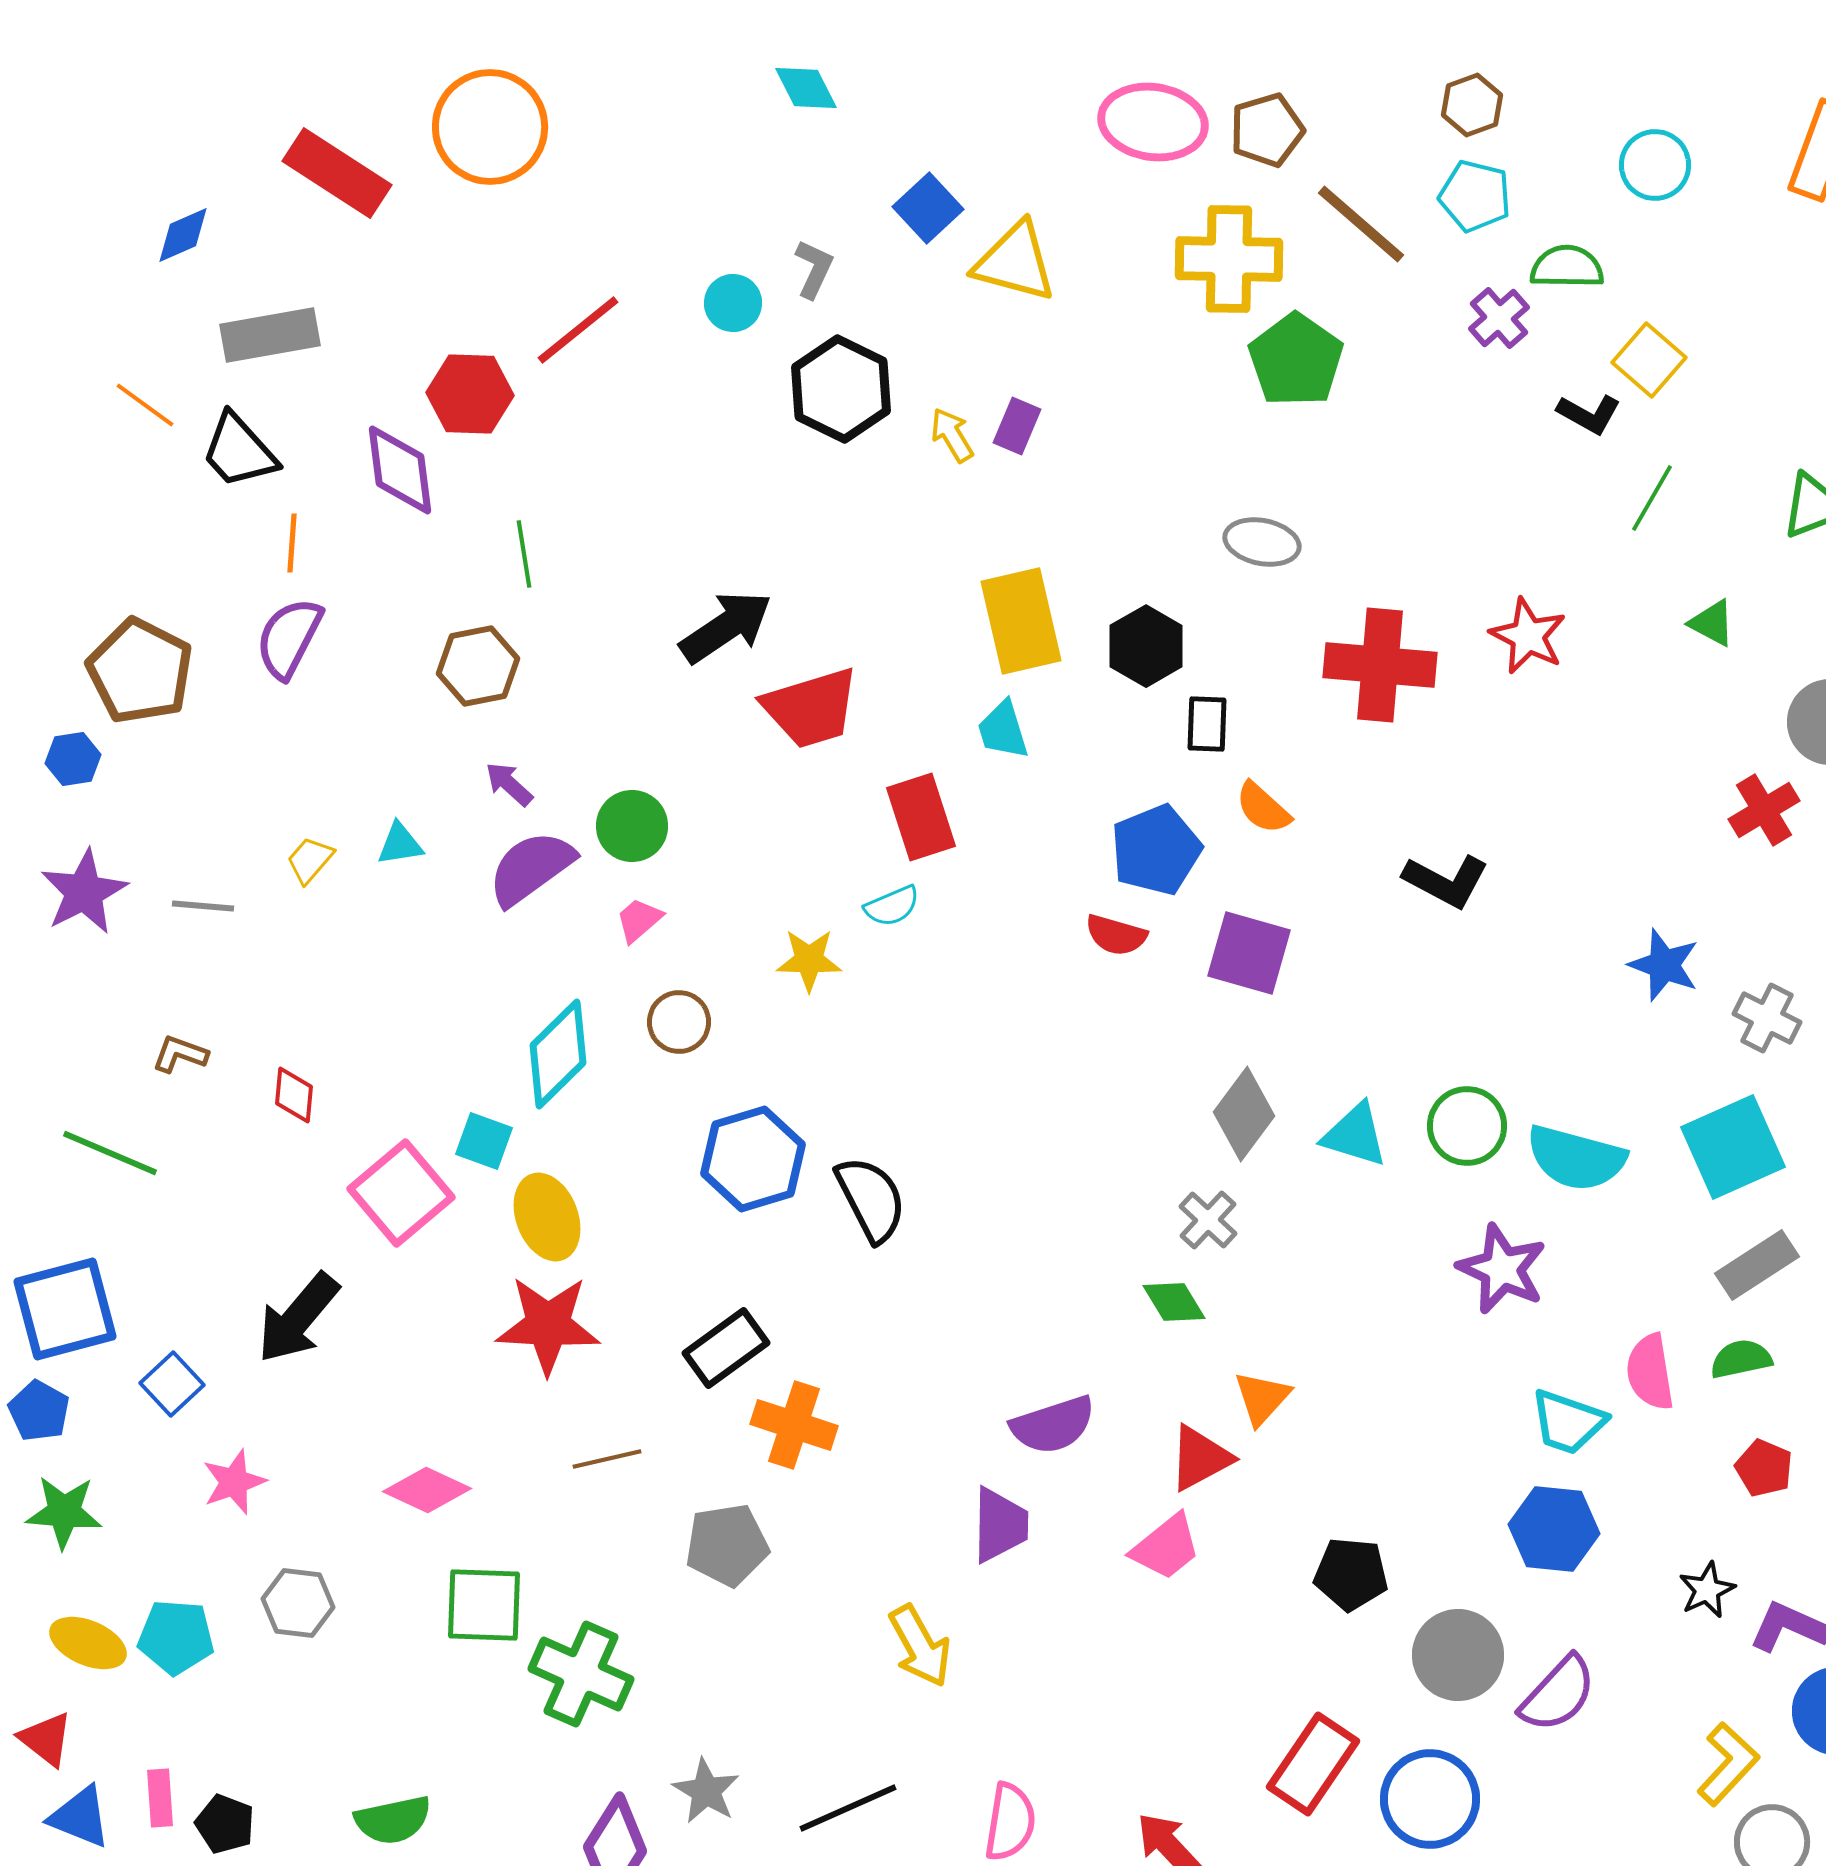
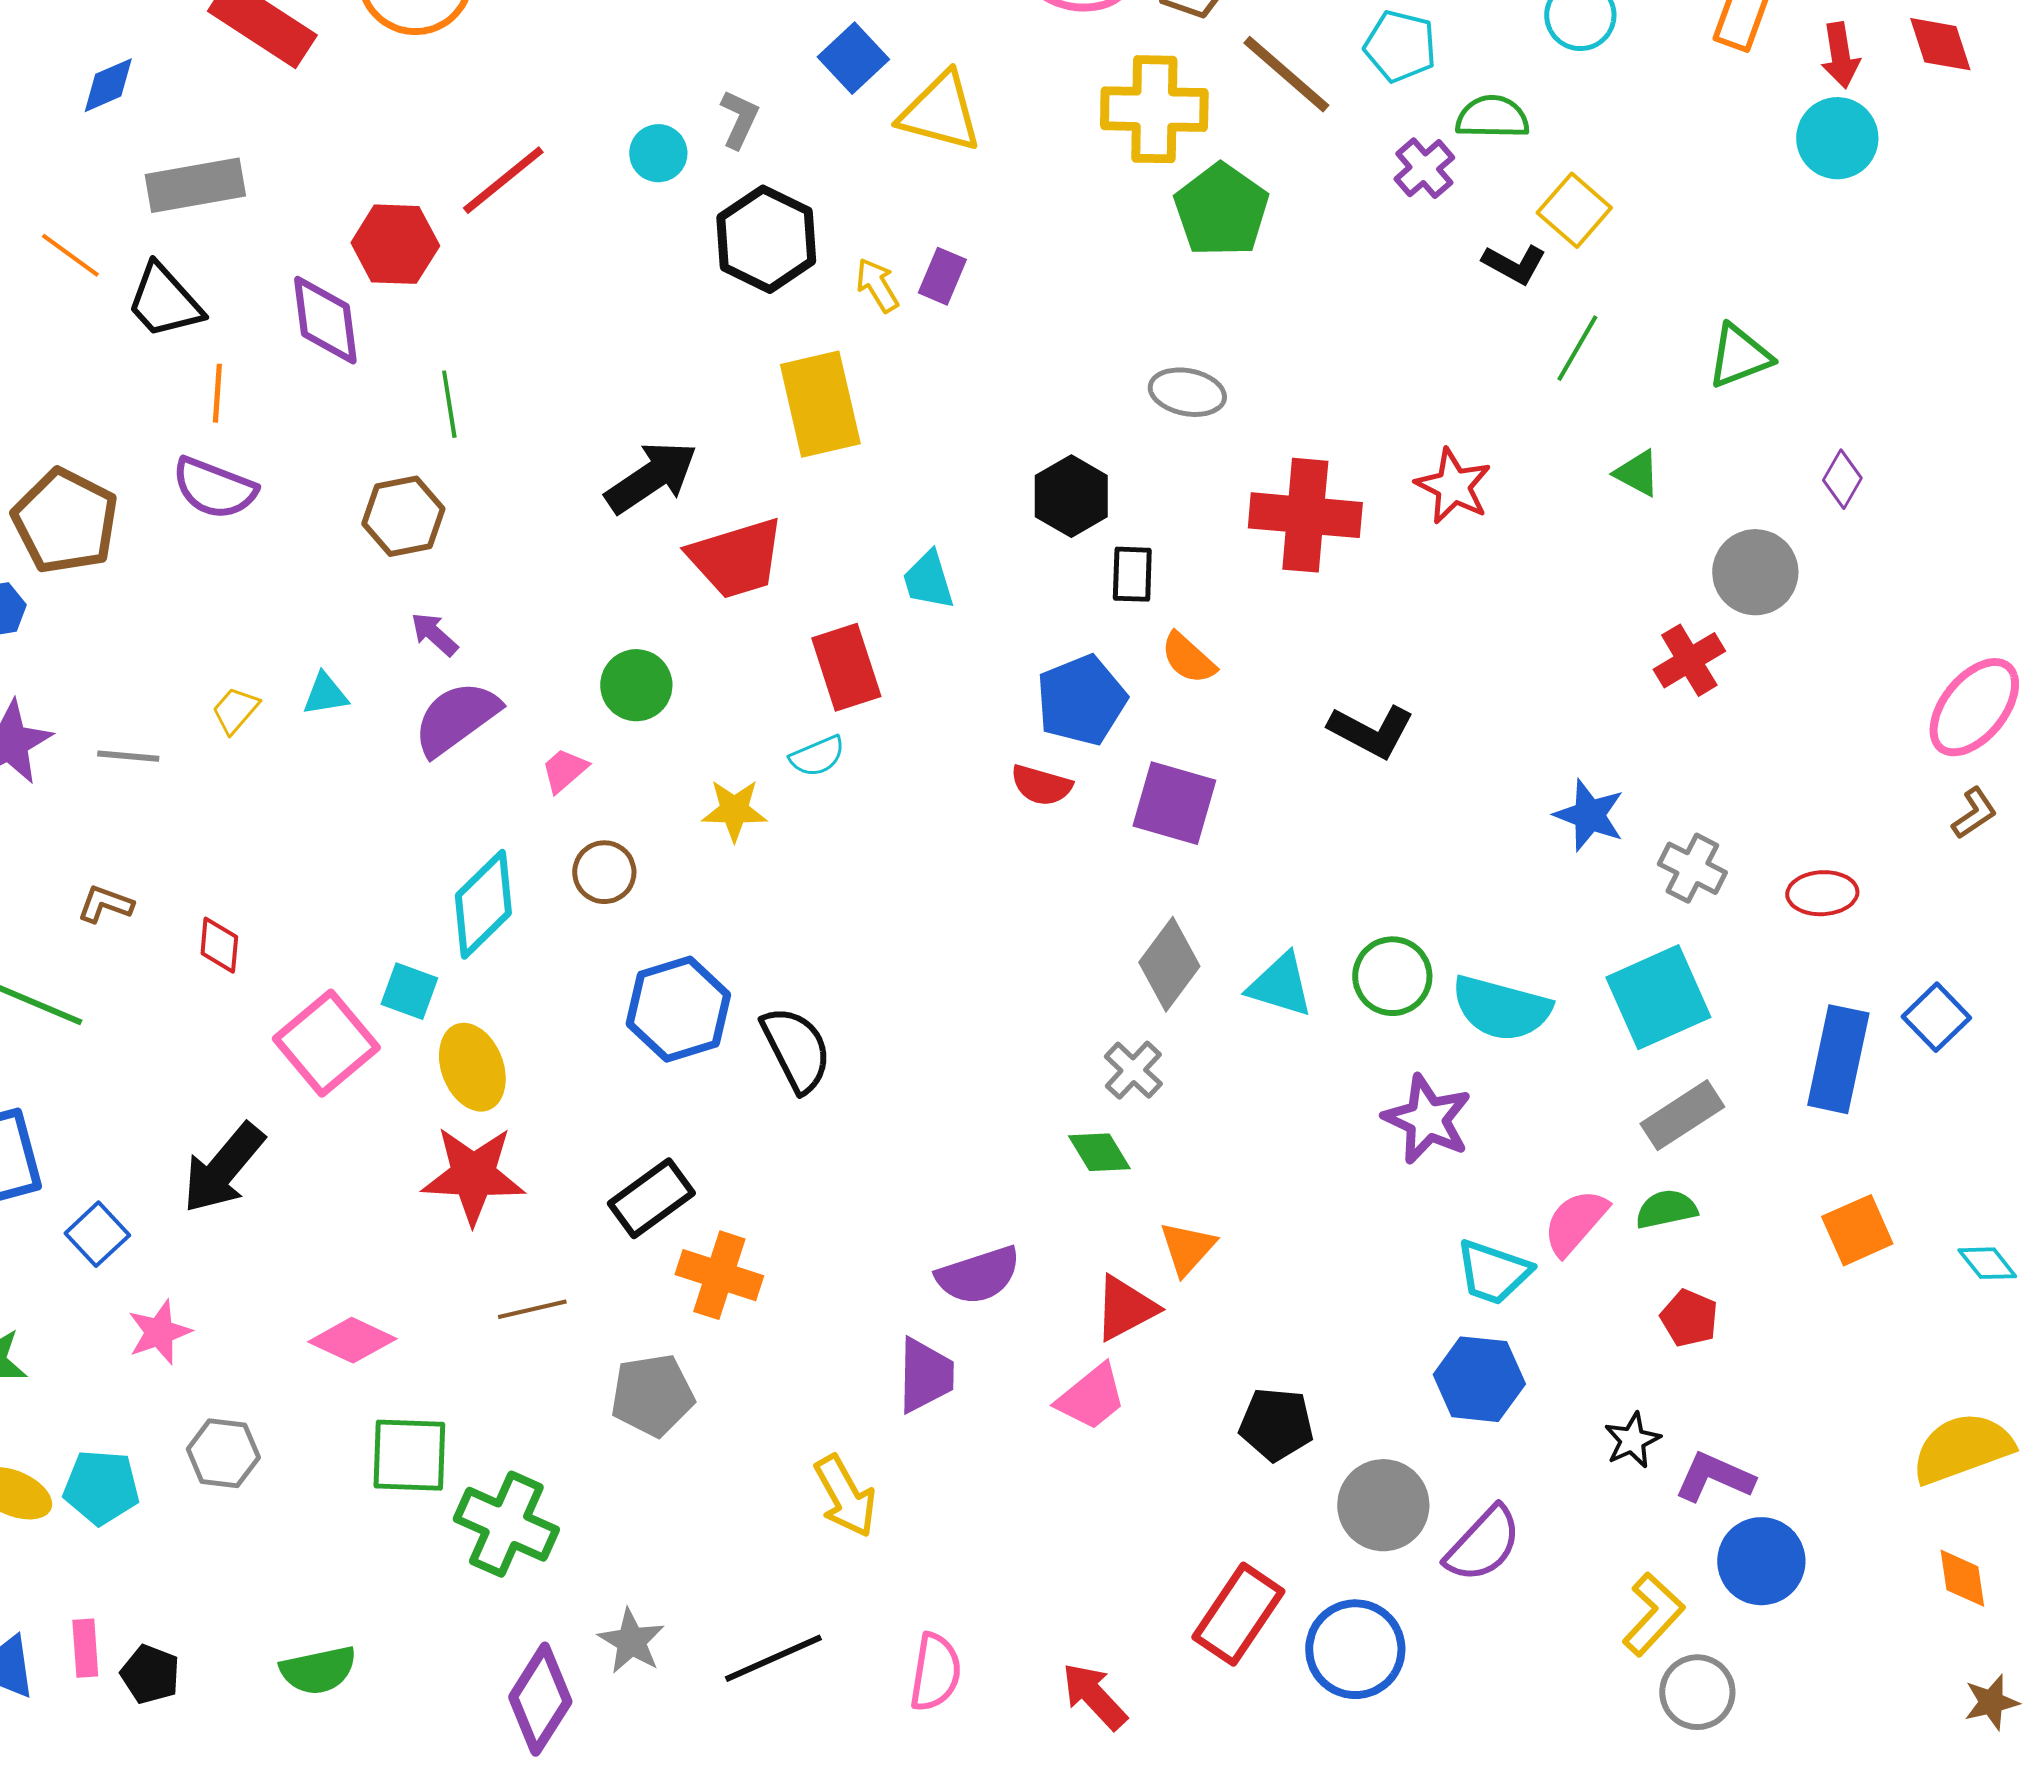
yellow rectangle: (1021, 621) -> (820, 404), moved
purple semicircle: (289, 638) -> (214, 488), turned -96
green circle: (632, 826) -> (636, 685), moved
pink semicircle: (1650, 1372) -> (1575, 1222), turned 50

